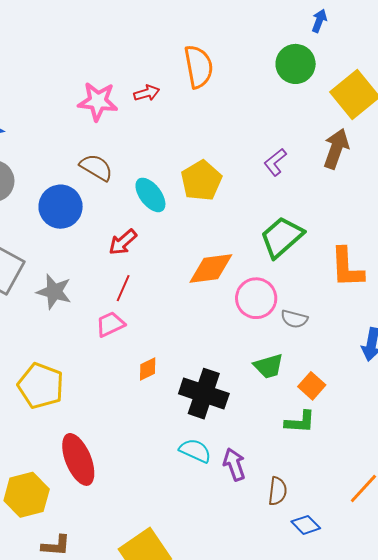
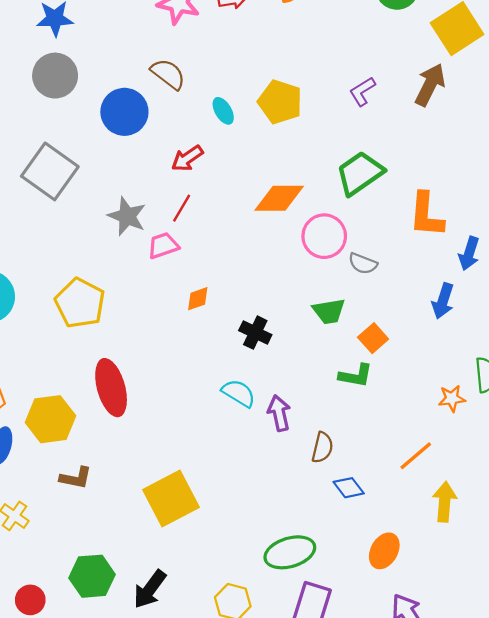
yellow pentagon: (201, 181) -> (280, 102), turned -30
cyan ellipse: (150, 195) -> (223, 111), size x0.7
gray star: (54, 292) -> (127, 216), moved
black cross: (204, 394) -> (255, 333), size x0.6

